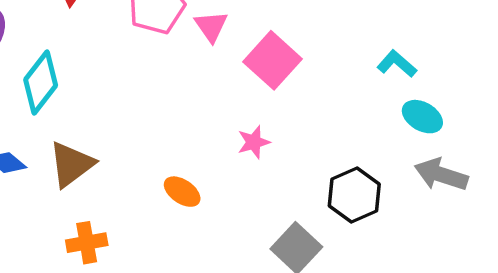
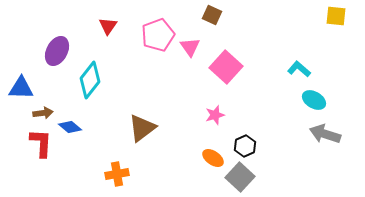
brown triangle: (71, 164) -> (142, 128), moved
orange ellipse: (182, 192) -> (213, 158), moved
black hexagon: (354, 195) -> (245, 146), moved, size x0.7

